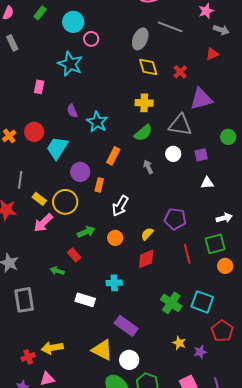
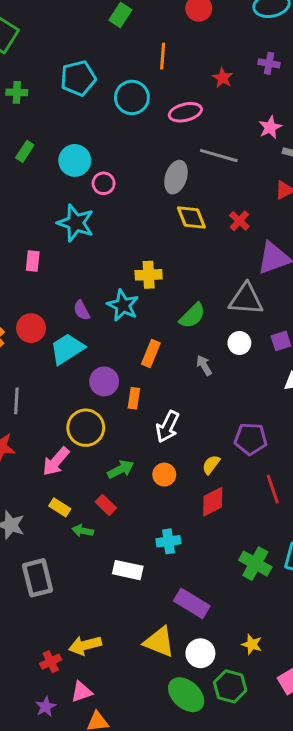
yellow cross: (144, 103) -> (149, 275), moved
purple semicircle: (72, 111) -> (82, 310), moved
cyan trapezoid: (57, 148) -> (67, 349), turned 30
yellow rectangle: (39, 199) -> (60, 507), moved
yellow star: (179, 343) -> (252, 644), moved

